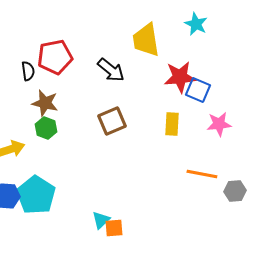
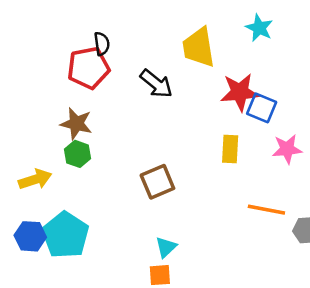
black semicircle: (28, 71) -> (102, 44), moved
brown square: (112, 121) -> (157, 182), moved
cyan triangle: (101, 220) -> (166, 247), moved

